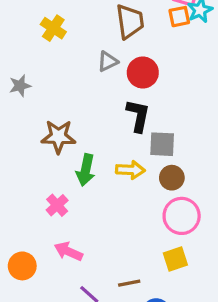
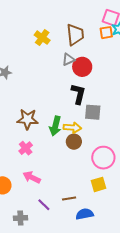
yellow cross: (53, 28) -> (42, 38), moved
gray triangle: (108, 61) -> (68, 59), moved
brown star: (58, 137) -> (28, 119), moved
green arrow: (86, 170) -> (55, 126), moved
brown circle: (172, 178) -> (74, 142), moved

